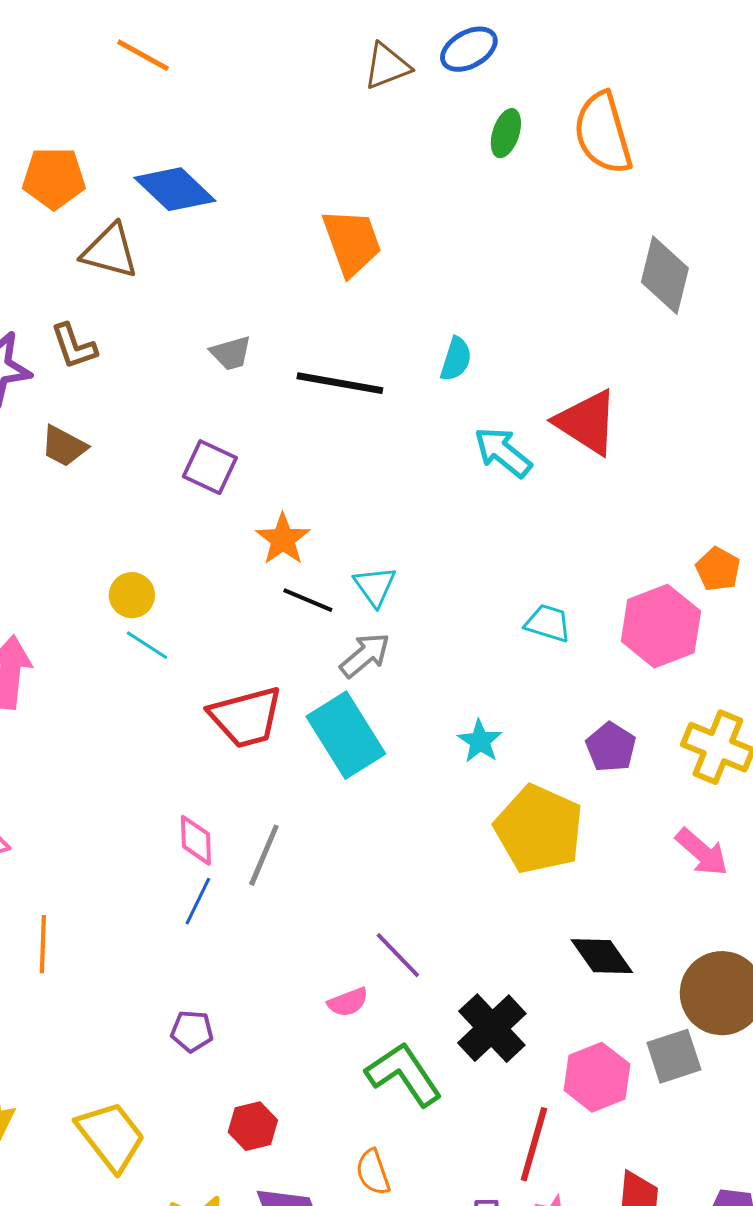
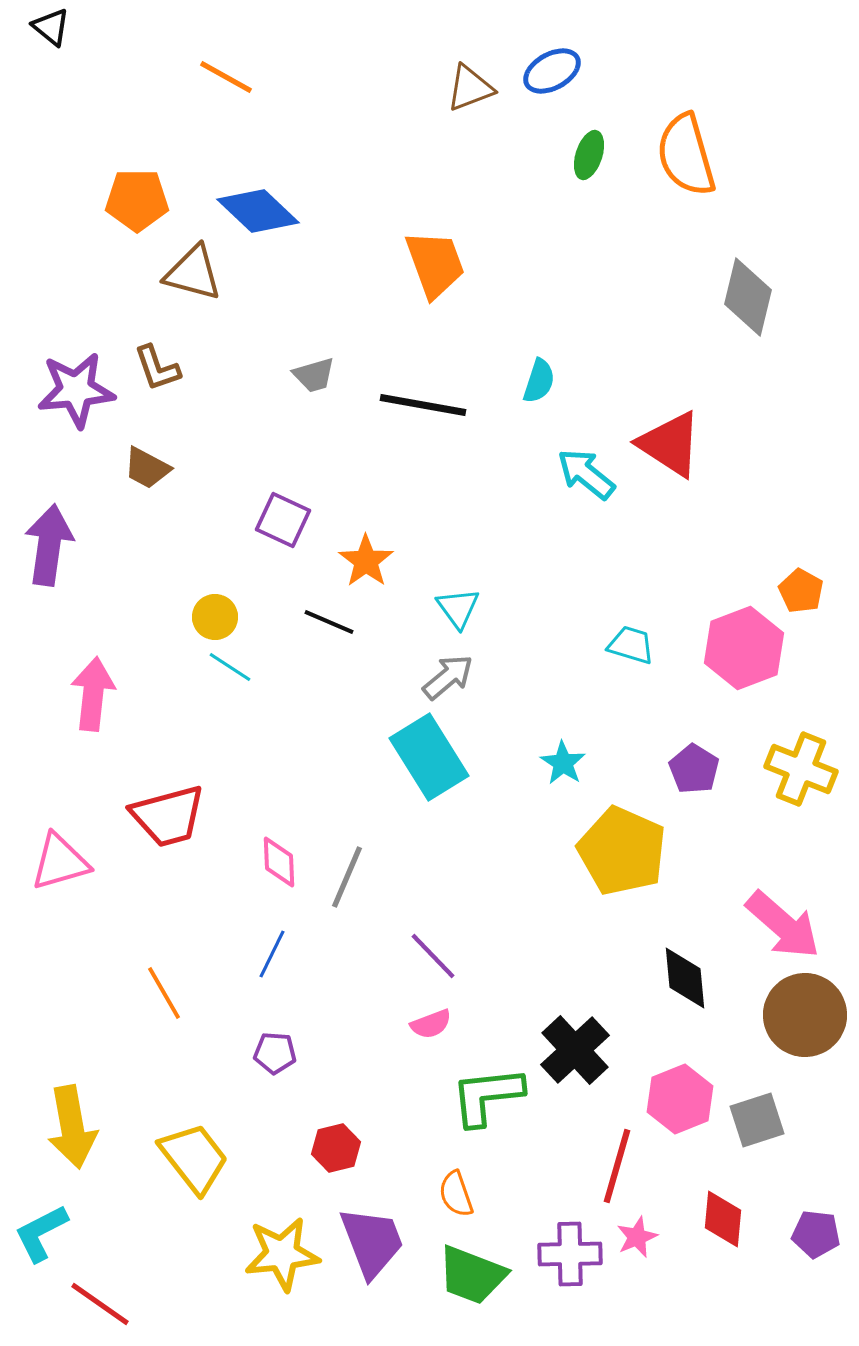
purple square: (210, 467) -> (283, 520), moved
black line: (308, 600) -> (329, 622), moved
red trapezoid: (246, 717) -> (168, 816), moved
pink arrow: (702, 852) -> (783, 925), moved, size x1.4
blue line: (198, 901) -> (272, 954), moved
orange line: (43, 944) -> (164, 993), moved, turned -32
purple line: (398, 955) -> (433, 956), moved
black diamond: (602, 956) -> (685, 978), turned 30
gray square: (674, 1056) -> (757, 1120), moved
green L-shape: (404, 1074) -> (487, 1096), turned -62

